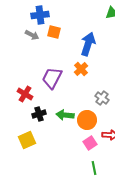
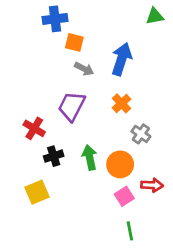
gray arrow: (32, 35) -> (84, 69), moved
orange cross: (81, 69) -> (121, 103), moved
green arrow: (65, 115) -> (90, 157), turned 72

